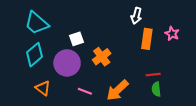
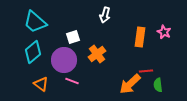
white arrow: (136, 16) -> (105, 15), moved
green semicircle: (156, 89) -> (158, 85), moved
orange arrow: (117, 90) -> (130, 84), moved
pink line: (85, 91) -> (72, 81), moved

